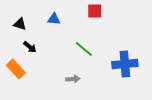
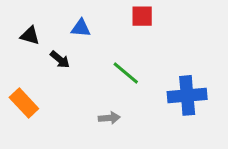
black arrow: (30, 47) -> (60, 60), moved

